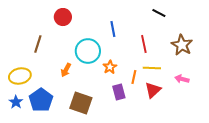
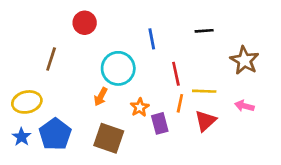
black line: (159, 13) -> (204, 31), moved, turned -32
red line: (144, 44) -> (176, 74), moved
orange star: (110, 67) -> (140, 107), moved
orange arrow: (66, 70) -> (101, 97), moved

